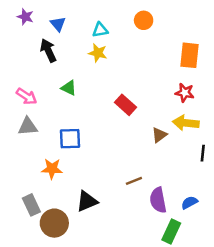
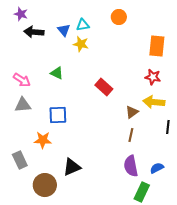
blue triangle: (58, 24) -> (64, 30), moved
black arrow: (48, 51) -> (34, 32), moved, turned -60
brown line: (134, 181) -> (131, 135), moved, turned -56
gray rectangle: (31, 205) -> (20, 160), moved

